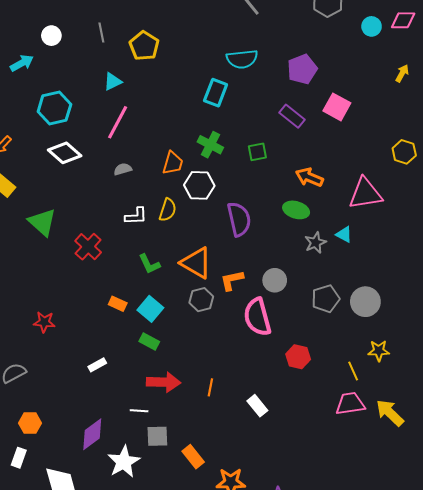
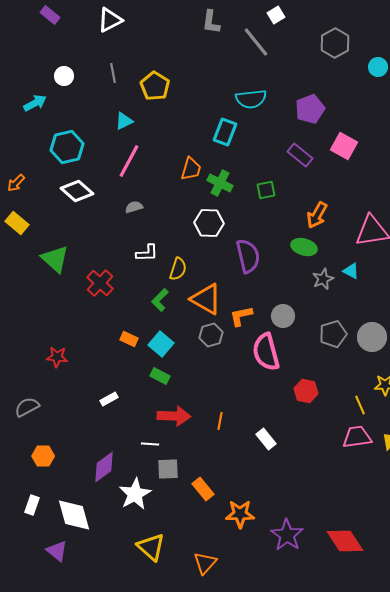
orange trapezoid: (173, 163) -> (191, 169), moved
orange arrow: (309, 177) -> (317, 215), turned -84
yellow semicircle: (168, 210) -> (178, 269), moved
green L-shape: (149, 264) -> (160, 300), turned 70
white rectangle: (19, 458) -> (32, 505), moved

